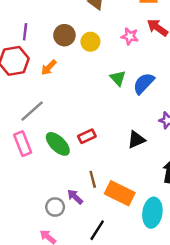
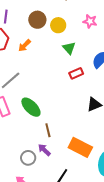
green triangle: (118, 78) -> (69, 48), moved
red rectangle: (87, 136) -> (76, 73), moved
brown line: (93, 179) -> (48, 130), moved

